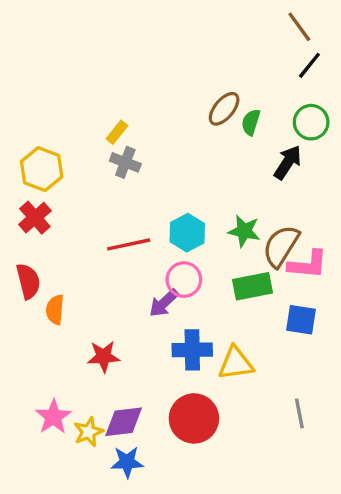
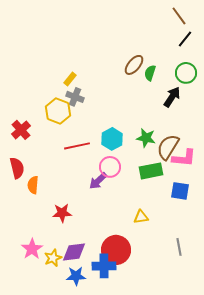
yellow hexagon: (42, 169) -> (58, 111), moved
blue cross: (192, 350) -> (104, 266), moved
yellow triangle: (236, 363) -> (141, 217), size x0.7

